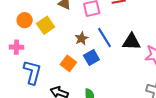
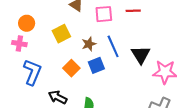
orange circle: (25, 20) -> (27, 23), moved
yellow square: (46, 25) -> (61, 34), moved
black triangle: (131, 42) -> (141, 55), turned 48

